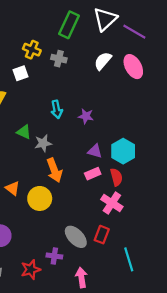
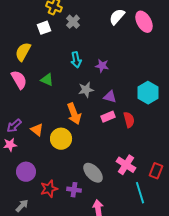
gray cross: (59, 59) -> (73, 22), moved, turned 32
gray star: (43, 143) -> (86, 90), moved
cyan hexagon: (123, 151) -> (148, 93), moved
pink cross: (112, 203) -> (126, 165), moved
red rectangle: (102, 235) -> (156, 171), moved
red star: (31, 270) -> (49, 189), moved

